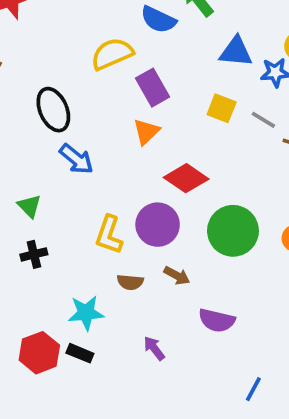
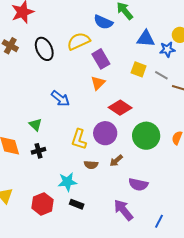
black ellipse: (53, 110) -> (44, 49), moved
brown arrow: (177, 276) -> (116, 161), turned 112
purple arrow: (154, 348) -> (123, 210), moved, size x1.6
black rectangle: (80, 353) -> (77, 204), moved

